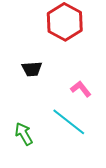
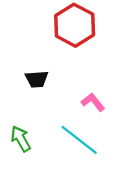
green arrow: (24, 134) -> (21, 139), moved

